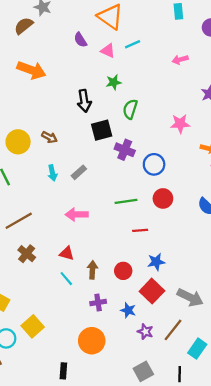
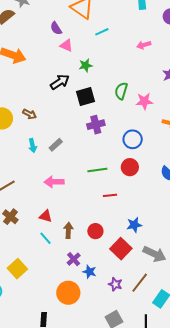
pink triangle: (108, 51) -> (66, 45), moved
black arrow: (84, 101) -> (60, 82), turned -114
green semicircle: (130, 109) -> (121, 91), moved
black square: (102, 130) -> (86, 96), moved
purple cross: (125, 150) -> (96, 125), turned -36
blue circle: (154, 164) -> (133, 139), moved
blue star: (156, 262) -> (134, 225), moved
purple cross: (98, 302) -> (74, 259), turned -32
blue star: (128, 310) -> (89, 272), moved
yellow square: (33, 326) -> (17, 269), moved

